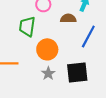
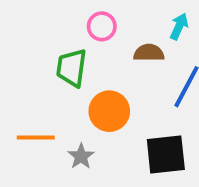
gray star: (48, 73) -> (81, 156), moved

